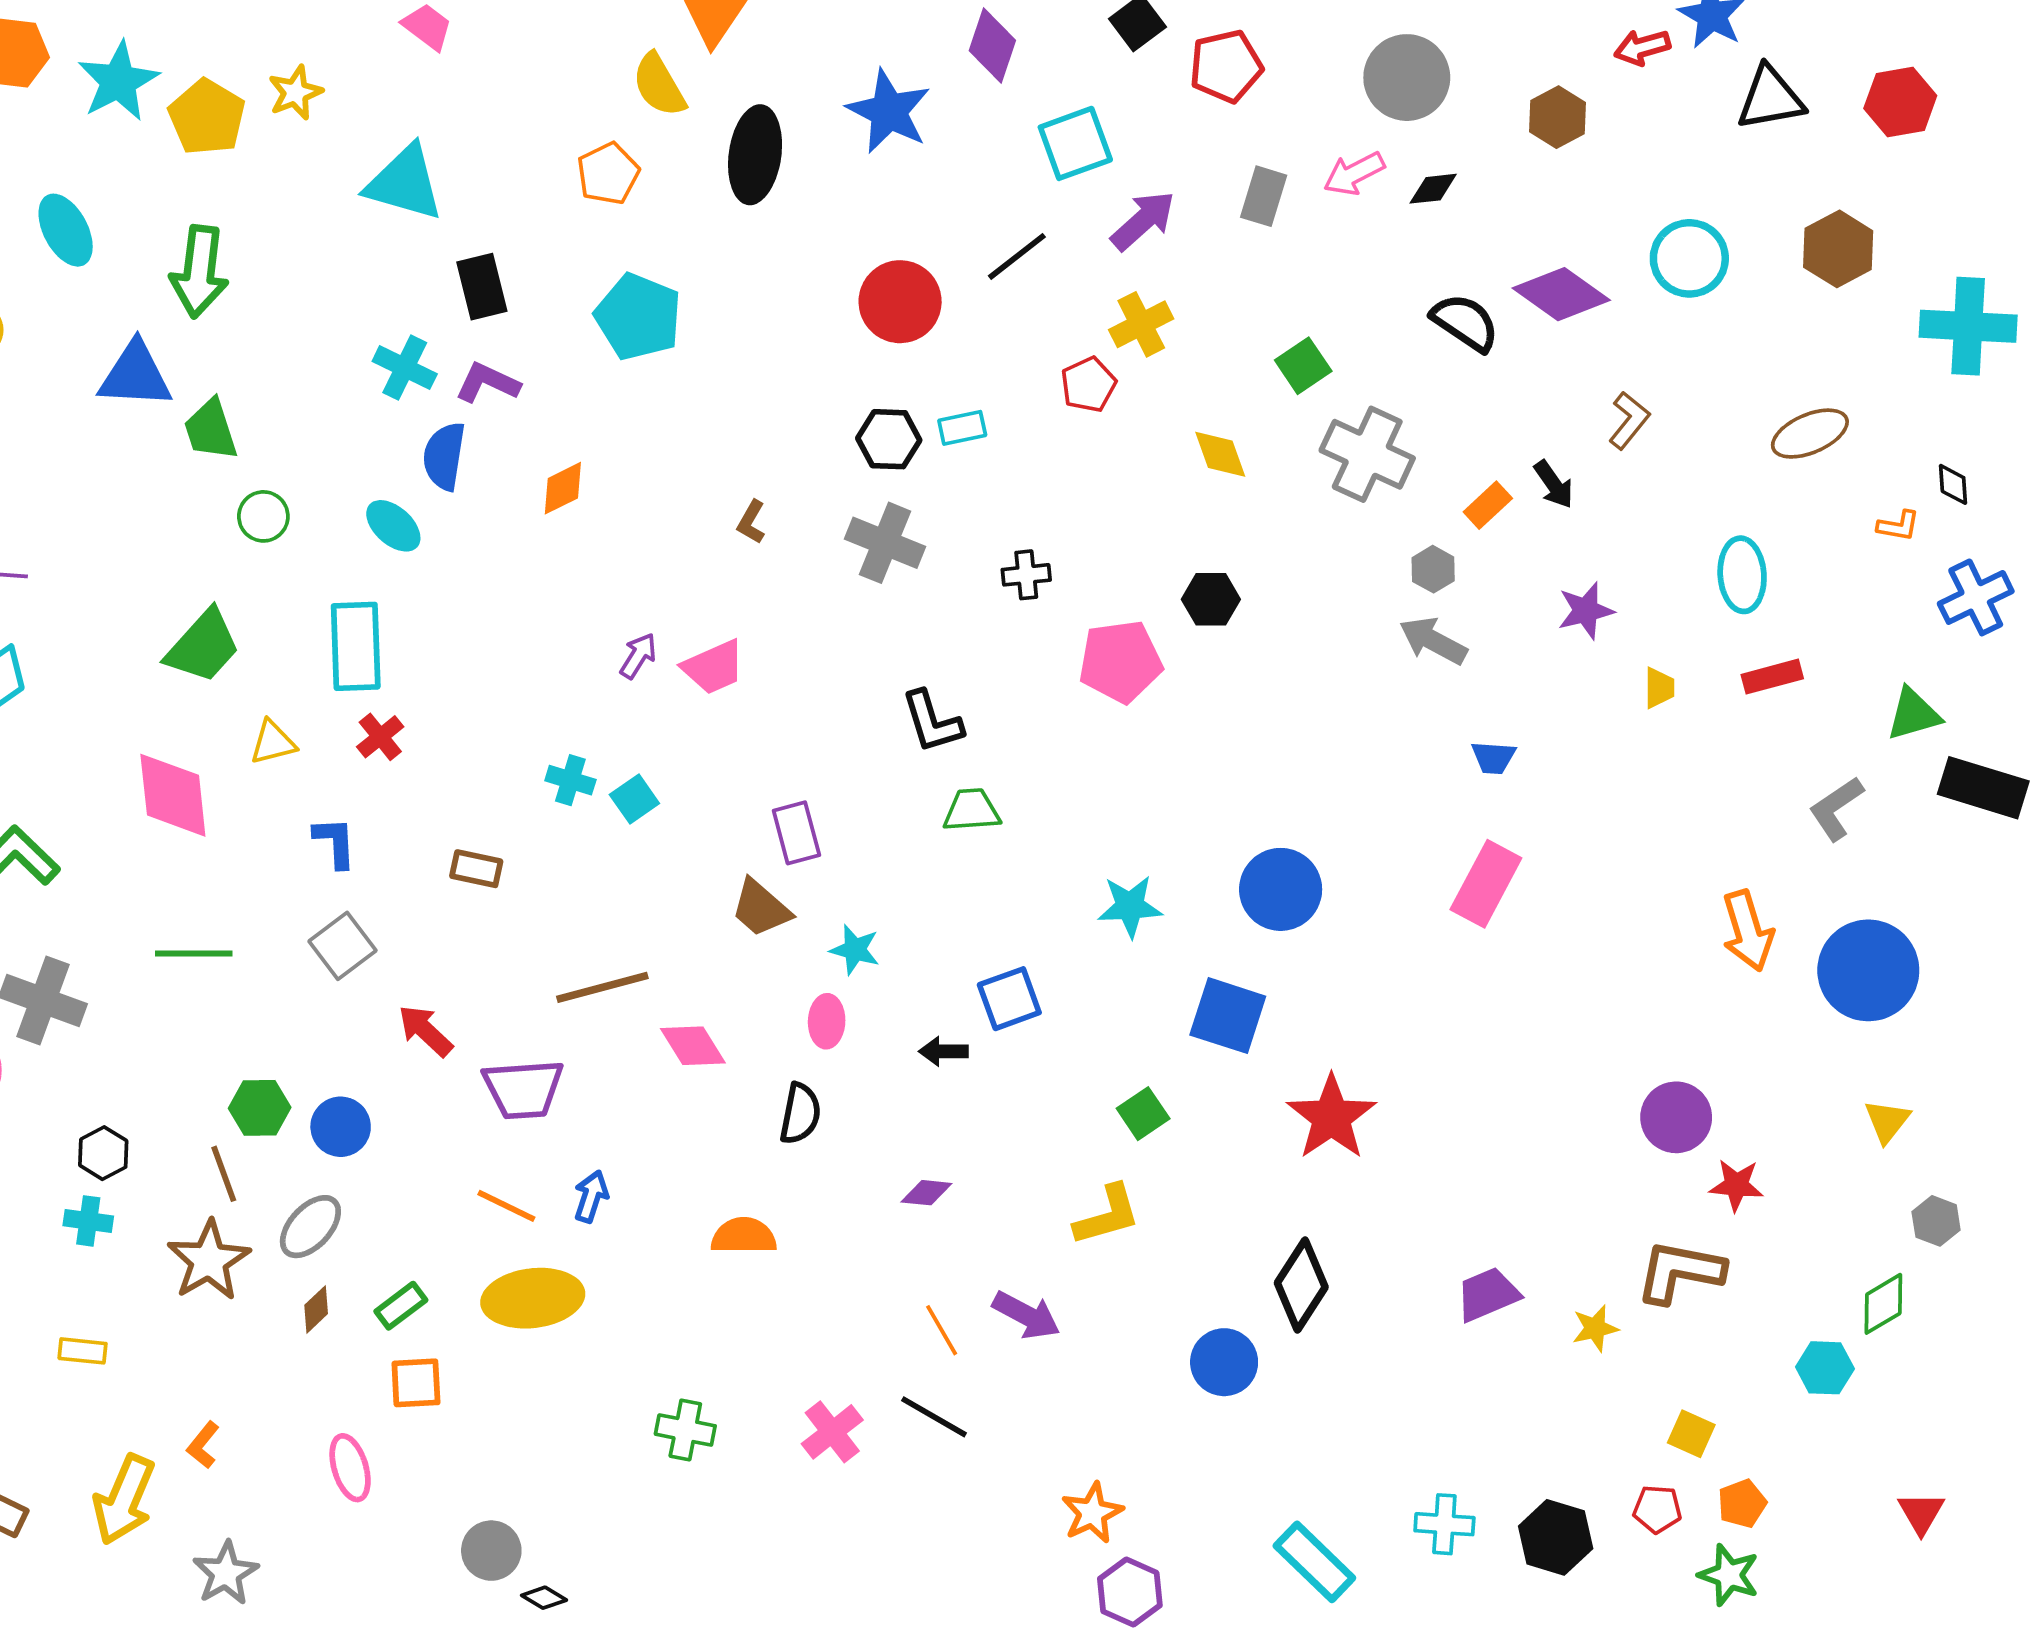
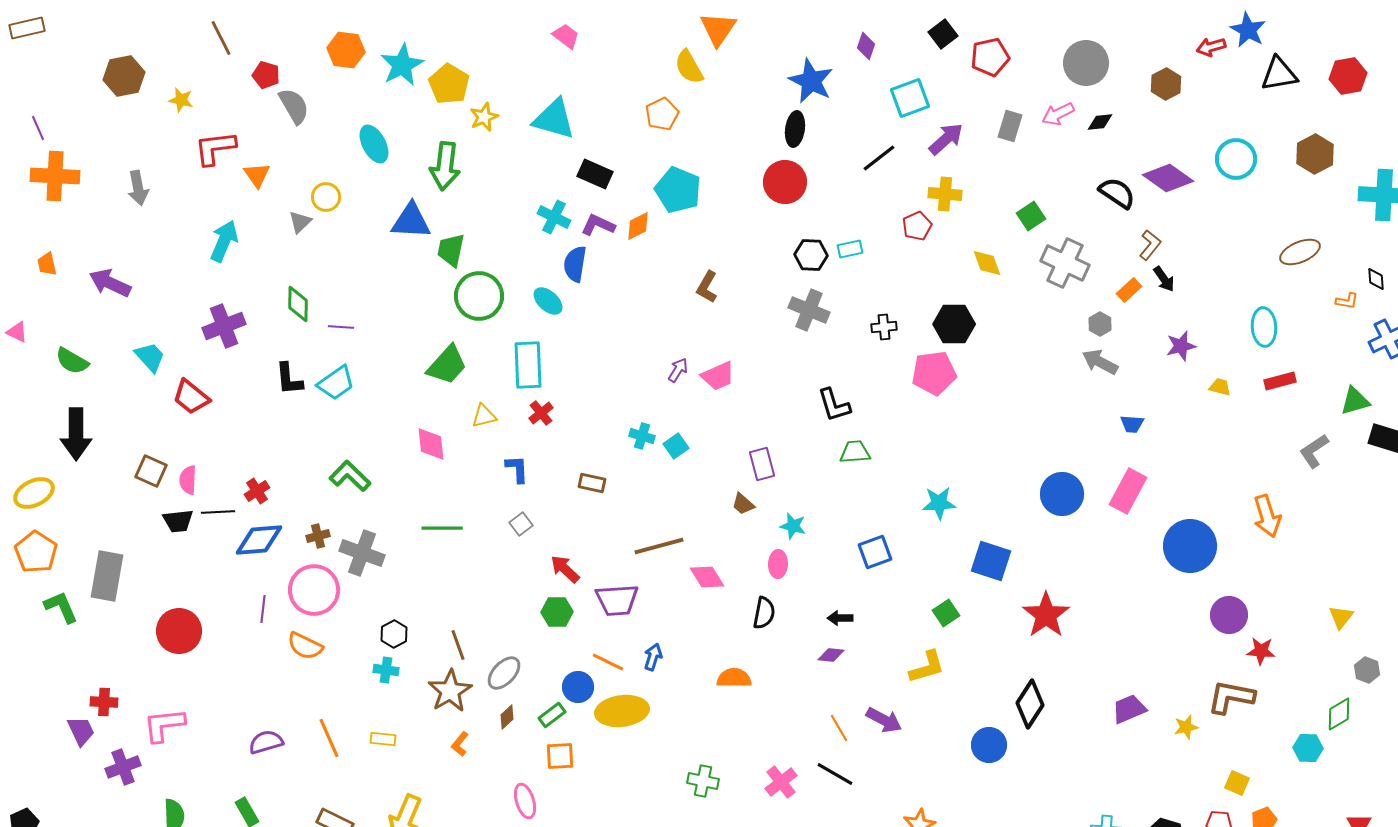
purple diamond: (992, 45) -> (866, 46), size x0.7
yellow star: (295, 93) -> (484, 117), moved
black ellipse: (755, 155) -> (795, 129), moved, size x0.7
black rectangle: (482, 287) -> (595, 174), turned -52
red circle: (900, 302) -> (785, 182), moved
yellow cross: (1141, 324) -> (945, 194), turned 32
brown L-shape: (1629, 420) -> (1150, 245), moved
green trapezoid: (211, 430) -> (451, 250), turned 30
orange diamond: (563, 488) -> (638, 226), moved
green circle: (263, 516) -> (479, 296), size x1.8
brown L-shape: (751, 522) -> (707, 287), moved, size x1.4
black hexagon: (1211, 599) -> (954, 324), moved, size x1.4
yellow trapezoid: (1659, 688) -> (1220, 387), turned -75
pink diamond: (173, 795) -> (431, 444), size x0.7
blue circle: (1281, 889) -> (1062, 494), moved
brown trapezoid: (761, 908) -> (743, 504), size x0.7
gray square: (342, 946) -> (521, 524), size x0.7
blue circle: (1868, 970) -> (1190, 546), moved
black arrow: (943, 1051) -> (840, 618), moved
green hexagon: (260, 1108) -> (557, 612), moved
blue circle: (341, 1127) -> (578, 687), moved
orange L-shape: (203, 1445) -> (460, 744), moved

